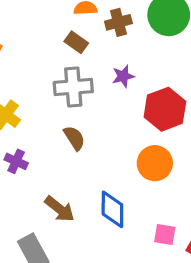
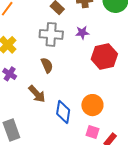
orange circle: (155, 163) -> (92, 105), moved
brown arrow: (60, 209) -> (37, 94), moved

